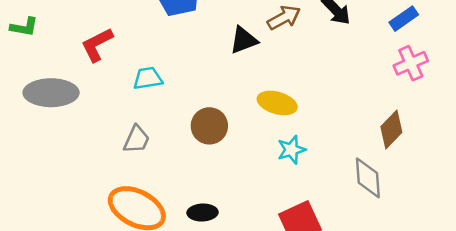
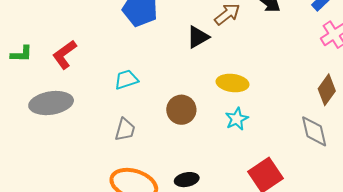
red L-shape: (97, 45) -> (64, 55), moved
cyan star: (291, 150) -> (237, 119), moved

